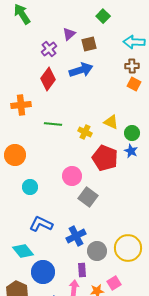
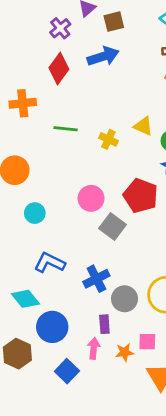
red pentagon: (105, 158) -> (141, 196), moved
pink square: (114, 283) -> (147, 342), turned 32

